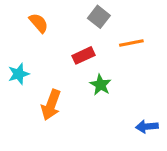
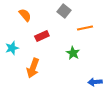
red rectangle: (83, 55) -> (42, 36), moved
green star: (100, 85) -> (73, 53), moved

